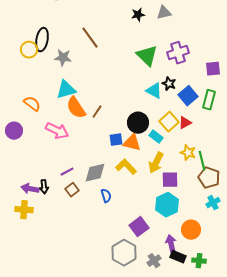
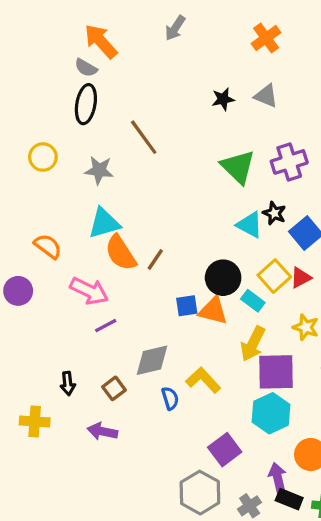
gray triangle: (164, 13) -> (266, 96), turned 35
black ellipse: (42, 40) -> (86, 104), moved
yellow L-shape: (126, 167) -> (203, 380), moved
purple line: (67, 172) -> (106, 326), moved
purple square: (170, 180) -> (276, 372), size x1.4
purple arrow: (30, 189) -> (102, 431), moved

